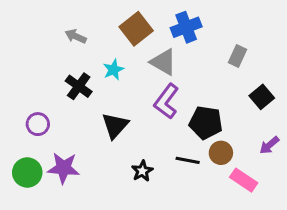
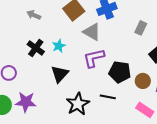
cyan star: (113, 70) -> (59, 46), moved
purple L-shape: (166, 101) -> (94, 58), turned 40
brown circle: (221, 153) -> (143, 81), moved
black star: (142, 171) -> (78, 104), size x1.6

